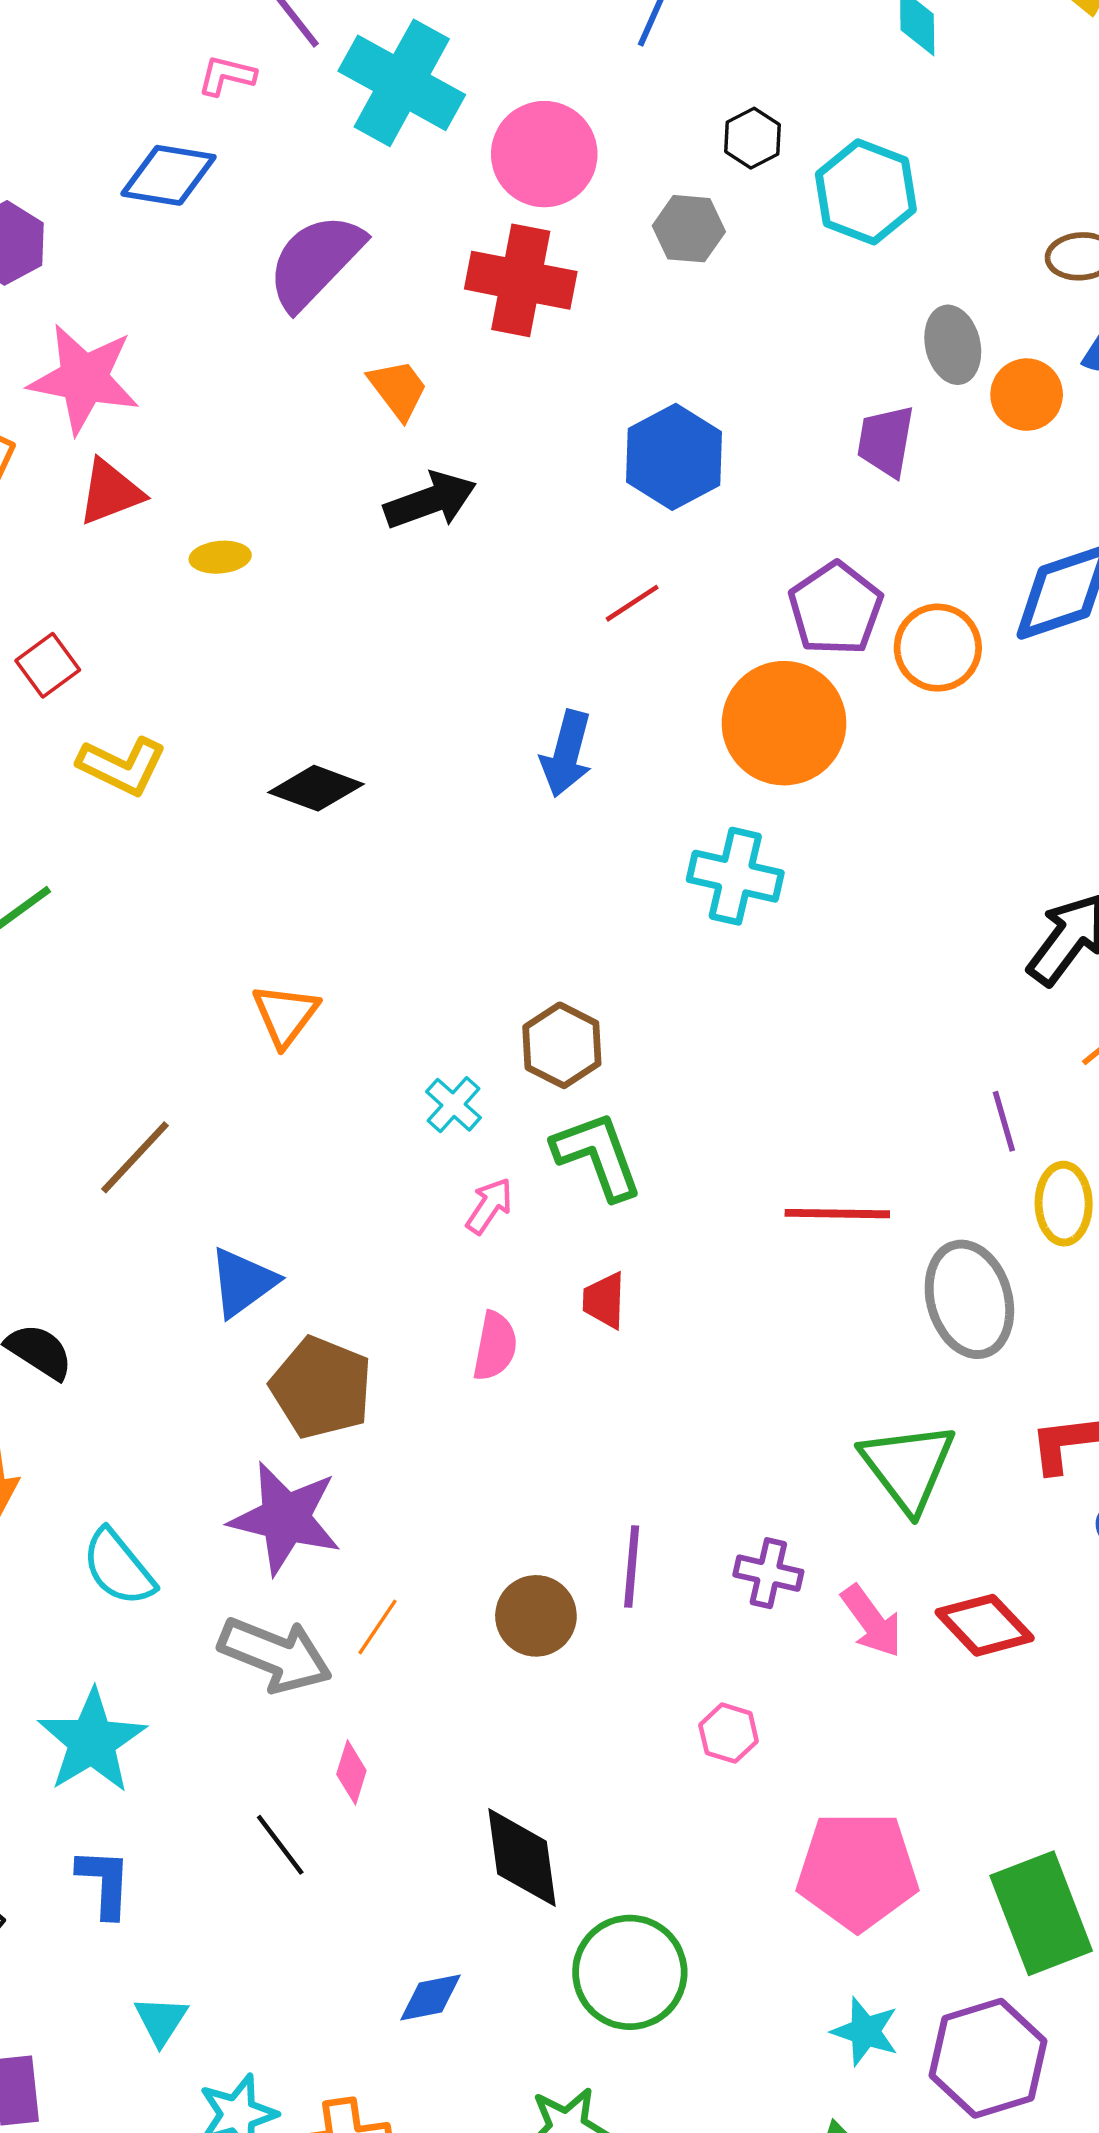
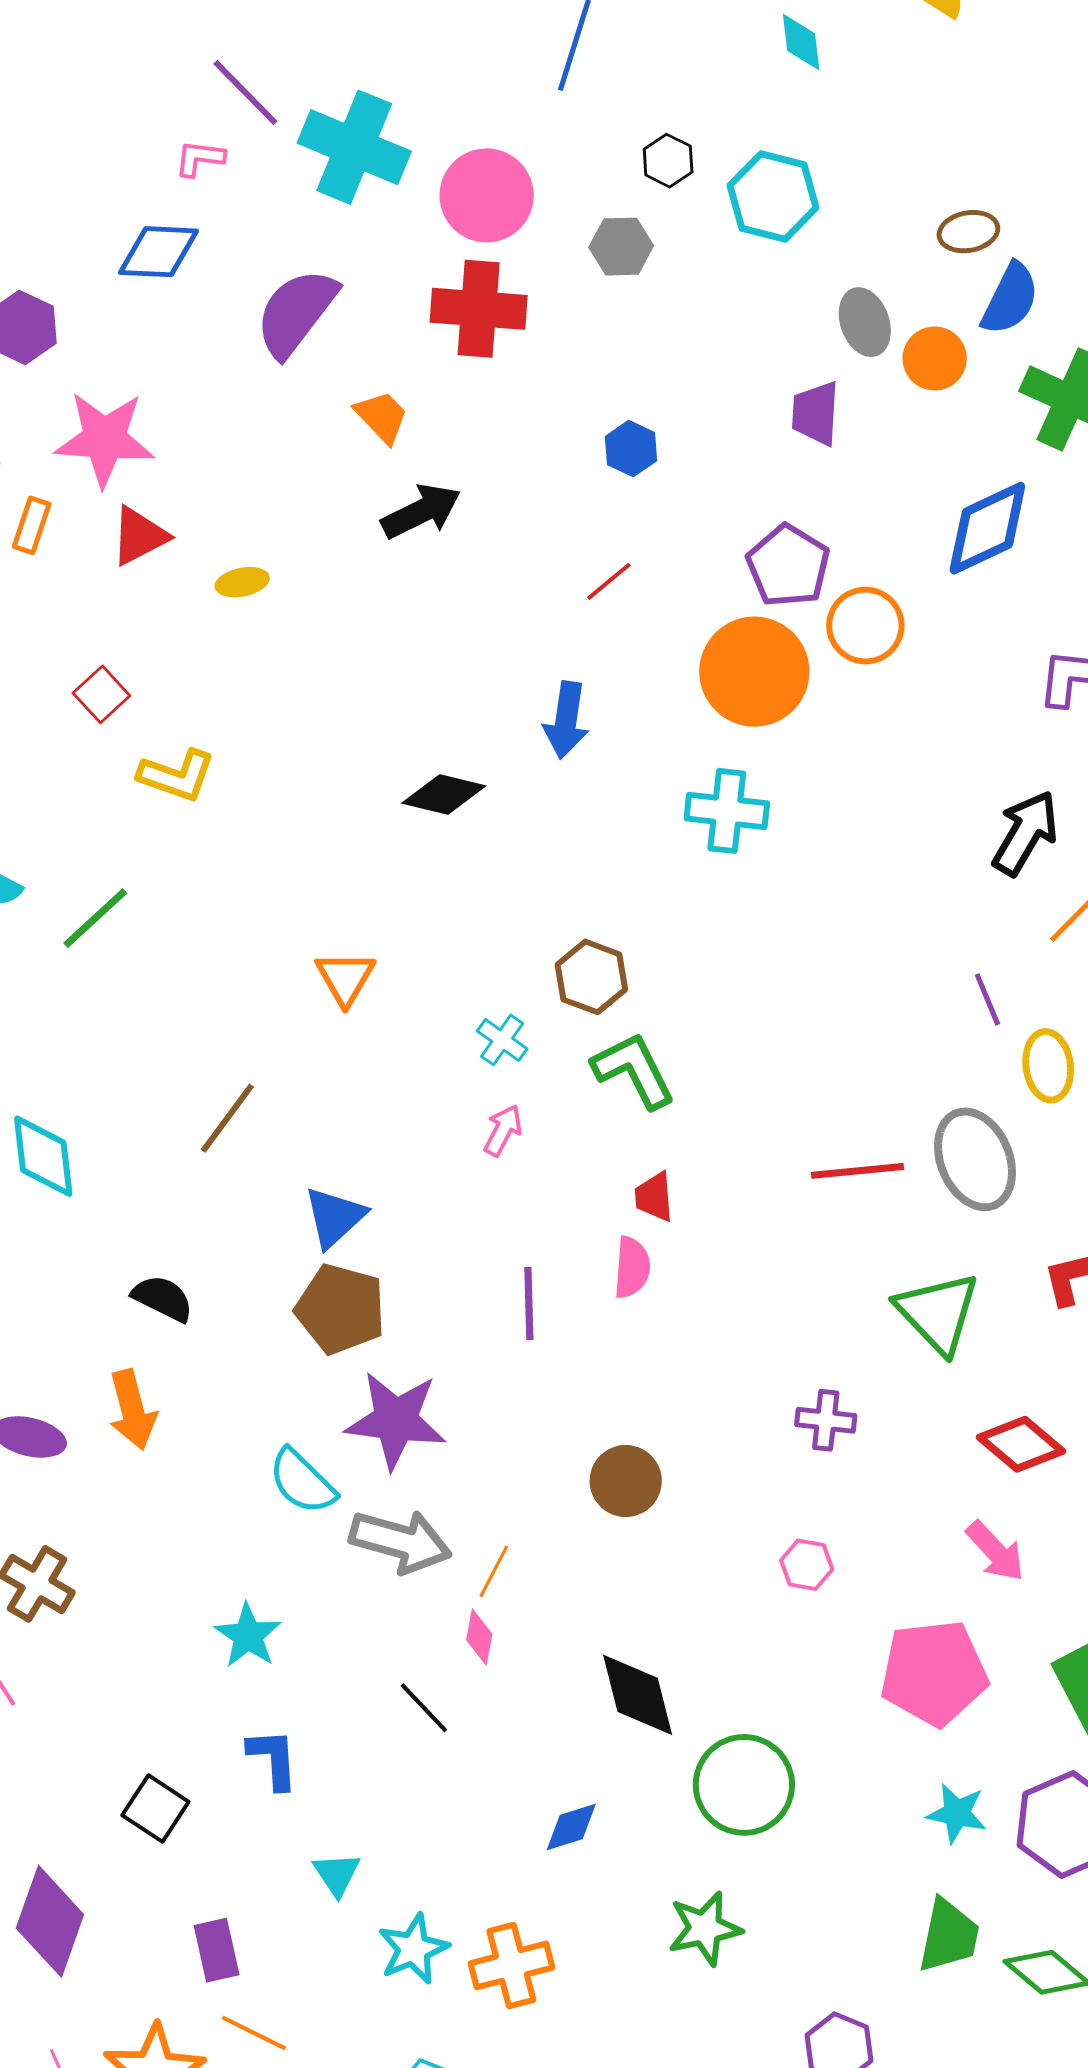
blue hexagon: (674, 457) -> (631, 449), size x0.6
orange circle: (938, 648) -> (865, 626), moved
black diamond: (316, 788) -> (444, 794), moved
pink arrow: (489, 1206) -> (503, 1130), moved
red line: (837, 1214) -> (858, 1171), moved
pink semicircle: (495, 1346) -> (632, 1267), moved
brown pentagon: (321, 1387) -> (341, 1309), moved
purple line: (632, 1566) -> (529, 1304), moved
cyan semicircle: (118, 1567) -> (302, 1482), moved
pink arrow: (872, 1621) -> (995, 1551), moved
orange line: (377, 1627) -> (494, 1571), moved
cyan star: (92, 1741) -> (248, 1636), size x0.7

